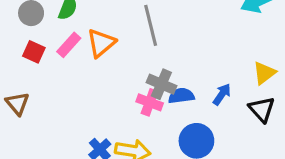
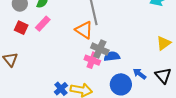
orange triangle: (101, 43) -> (84, 30), moved, turned -48
blue arrow: (222, 94) -> (140, 74), moved, turned -88
black triangle: (262, 109) -> (163, 76), moved

